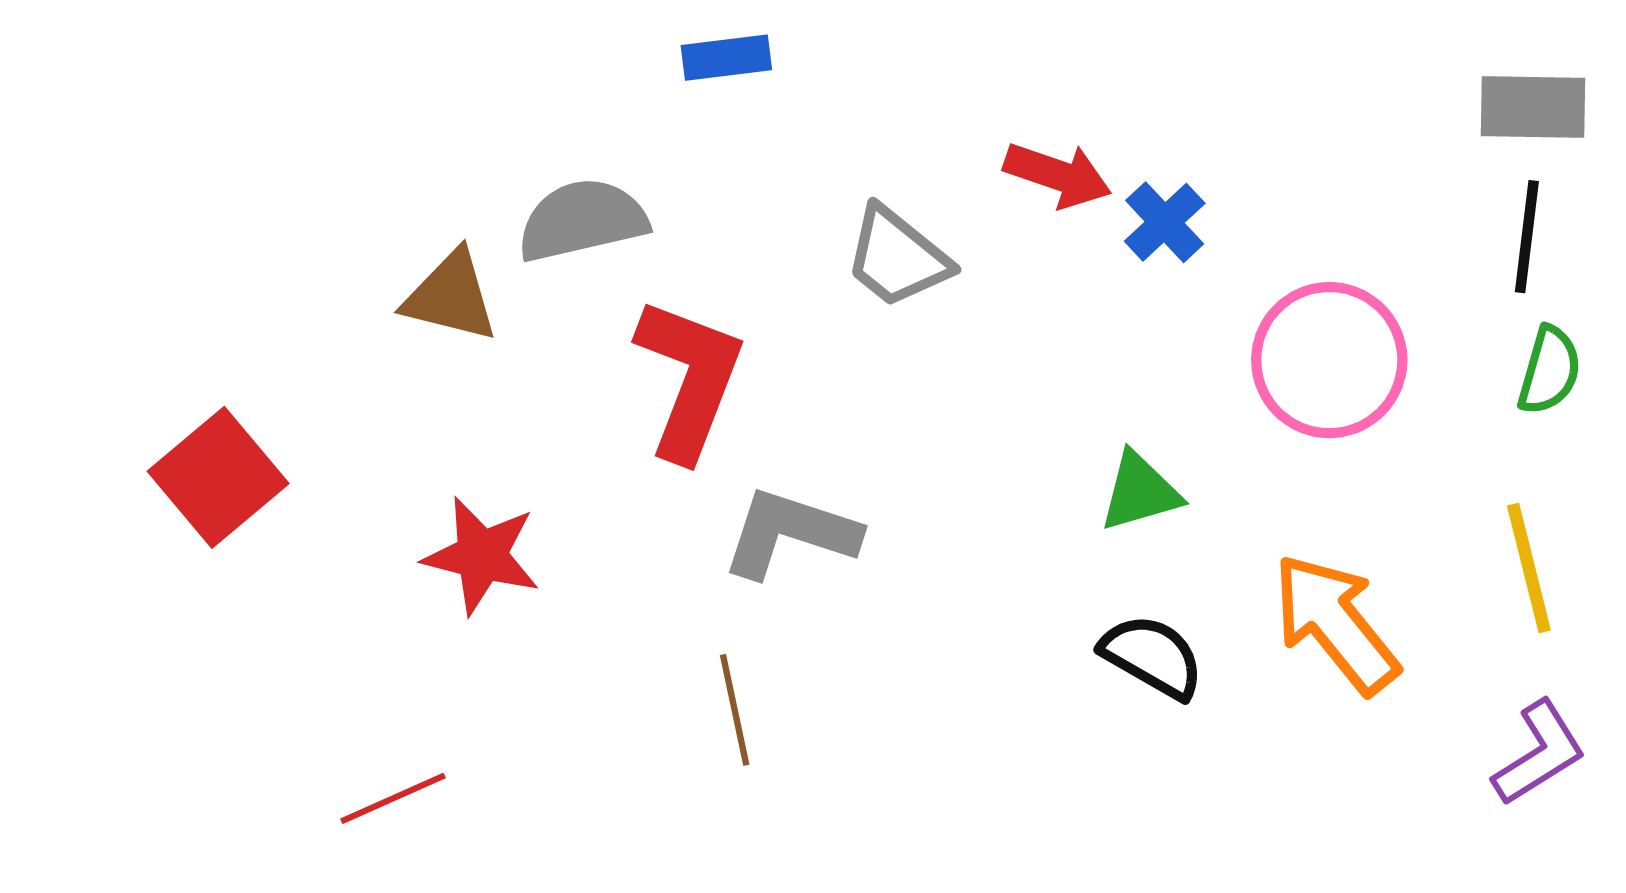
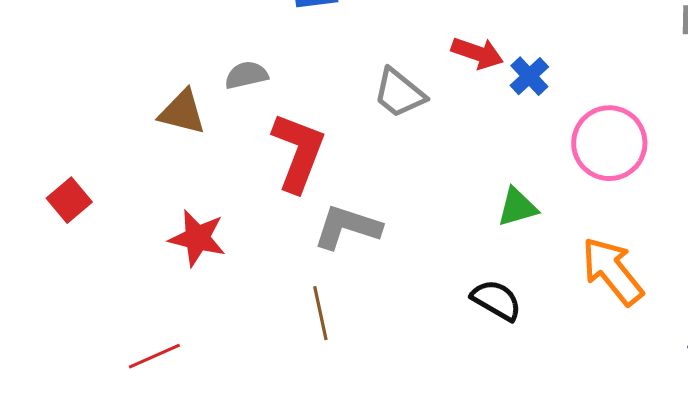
gray semicircle: (582, 220) -> (246, 75), size x0.7
red square: (218, 477) -> (69, 200), size x0.7
black semicircle: (1152, 656) -> (496, 300), moved

